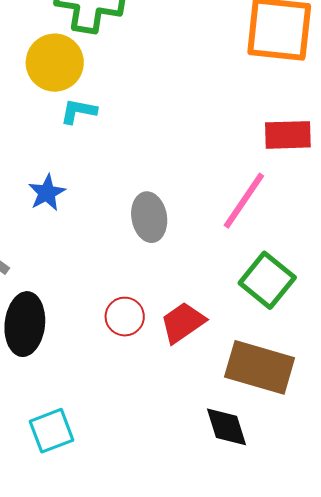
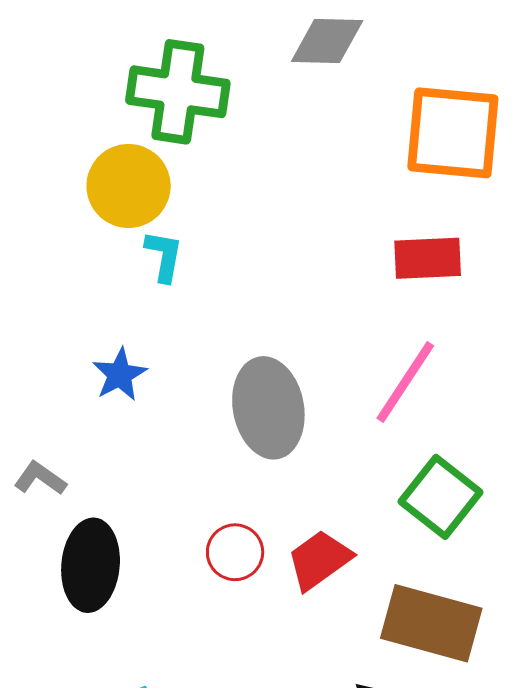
cyan L-shape: (78, 111) -> (164, 256), turned 90
red rectangle: (288, 135) -> (428, 258), moved
gray ellipse: (149, 217) -> (268, 408), size x1.4

